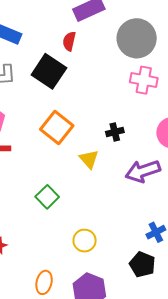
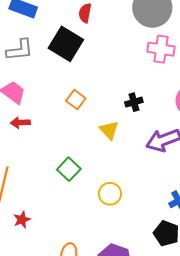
orange square: (57, 127) -> (76, 100), size x0.6
yellow circle: (85, 241) -> (110, 194), moved

